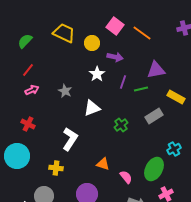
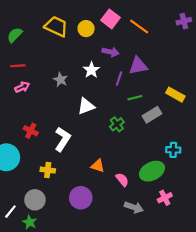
yellow circle: (92, 43) -> (86, 29), moved
red line: (28, 70) -> (18, 66), turned 48
purple triangle: (156, 70) -> (138, 66), moved
green line: (141, 89) -> (135, 98), moved
gray star: (65, 91) -> (60, 80), moved
red cross: (28, 124) -> (31, 131), moved
cyan cross: (174, 149) -> (173, 150), turned 32
green ellipse: (154, 169) -> (152, 171), turned 35

